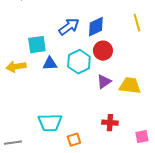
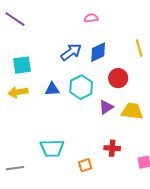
cyan square: (37, 45) -> (22, 65), moved
red circle: (103, 51) -> (118, 78), moved
orange square: (74, 140) -> (85, 165), moved

